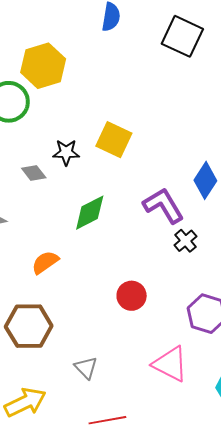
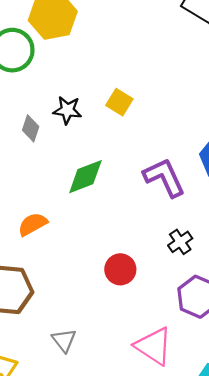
yellow square: (114, 140) -> (119, 102), size x0.7
gray diamond: (34, 173) -> (31, 128), turned 50
black cross: (185, 241) -> (180, 242), moved

